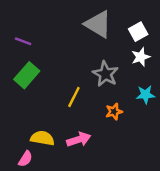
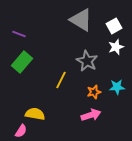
cyan star: (145, 95) -> (117, 87), moved
pink arrow: (79, 139) -> (91, 115), moved

